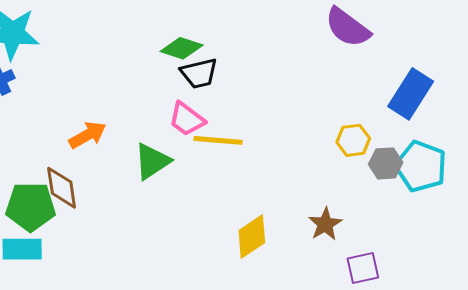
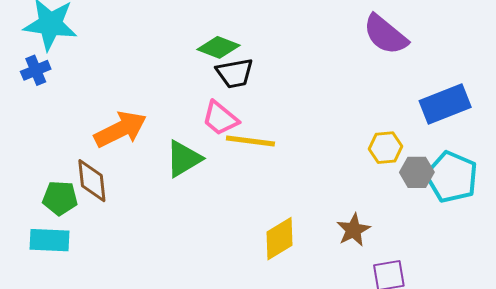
blue rectangle: (411, 94) -> (445, 104), turned 33
orange arrow: (87, 135) -> (120, 129), size x1.4
green pentagon: (31, 207) -> (60, 198), size x0.7

